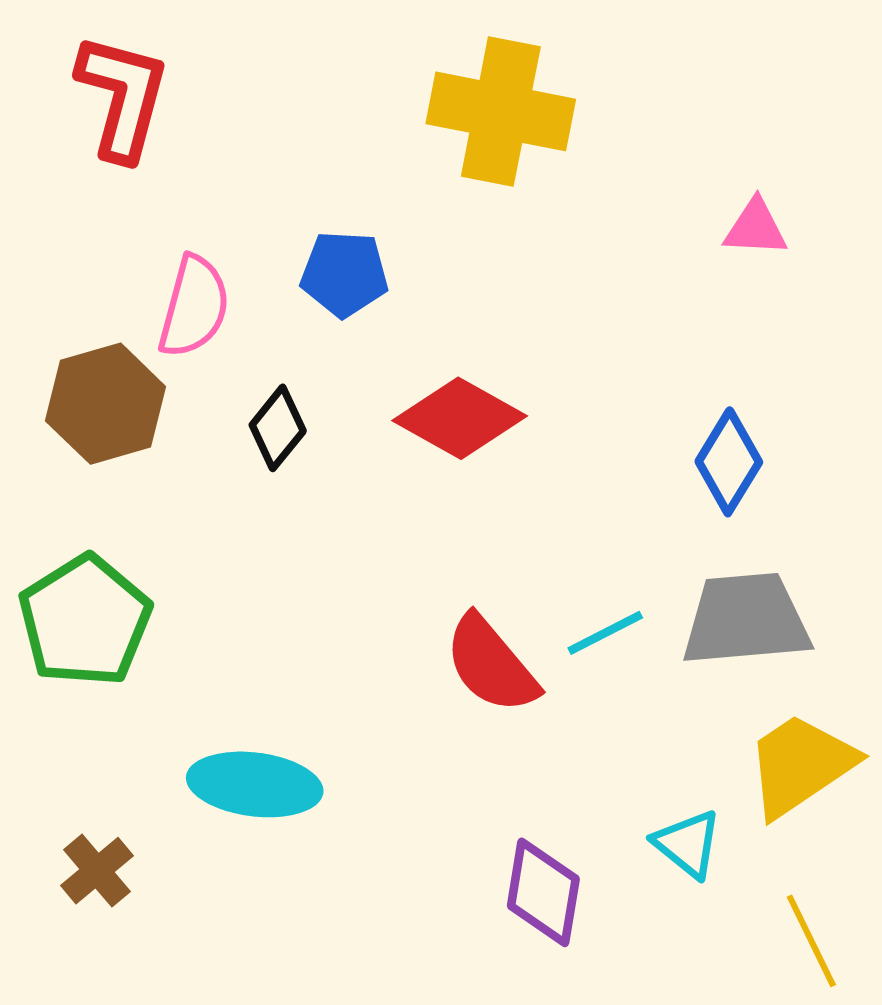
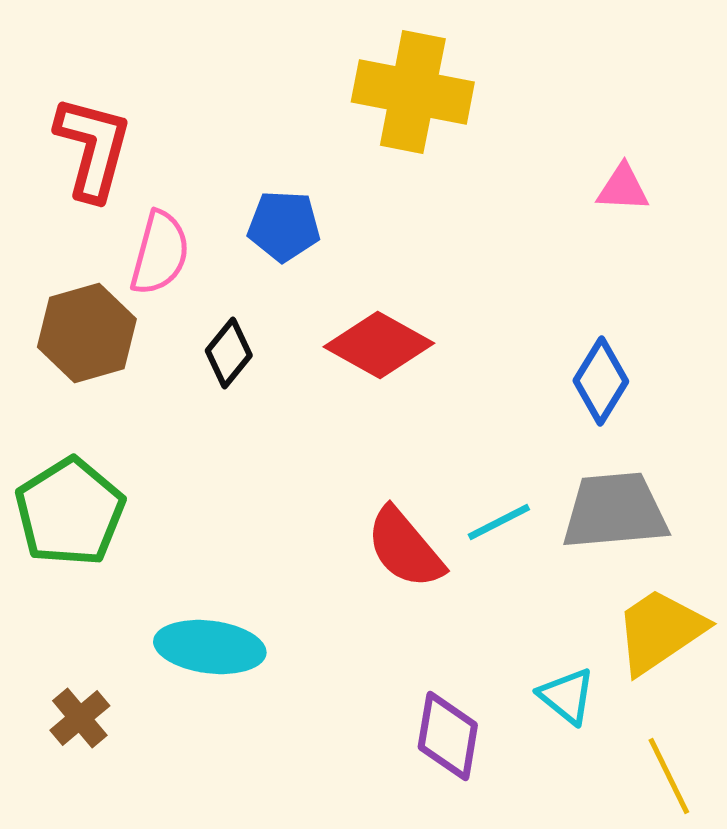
red L-shape: (122, 97) -> (93, 148), moved

